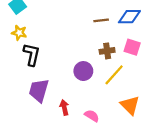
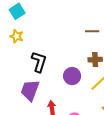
black L-shape: (32, 54) -> (39, 62), moved

